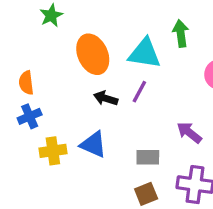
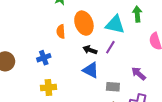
orange semicircle: (26, 83) -> (61, 31), moved
blue triangle: (93, 145) -> (91, 70), moved
yellow cross: (53, 151) -> (48, 87), moved

